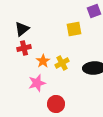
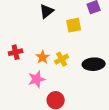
black triangle: (22, 29) -> (47, 11), moved
red cross: (24, 48) -> (16, 52), moved

